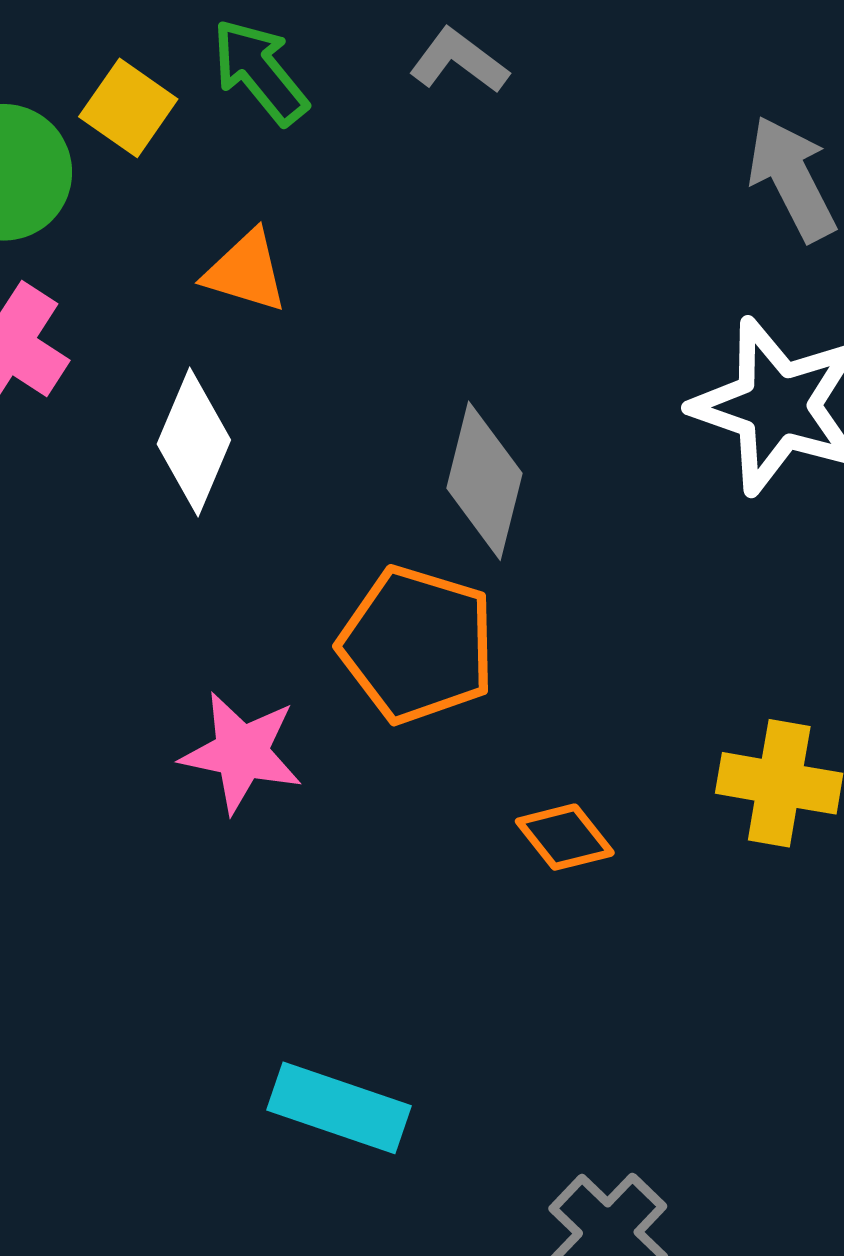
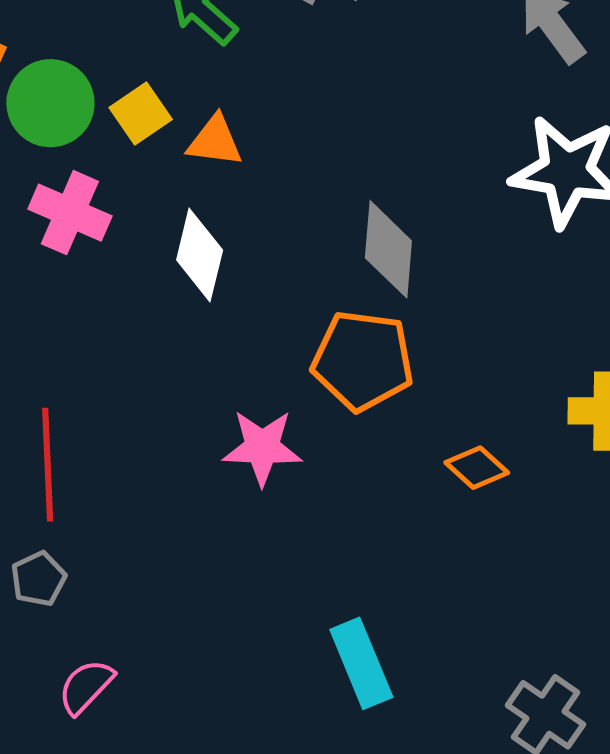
yellow square: (128, 108) -> (141, 113), moved, turned 30
cyan rectangle: (339, 1108) -> (361, 663), turned 58

